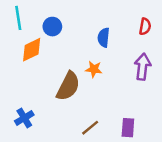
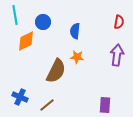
blue semicircle: (104, 37) -> (75, 31), moved
blue cross: (24, 118) -> (20, 97), turned -35
brown line: (90, 128) -> (47, 105), moved

